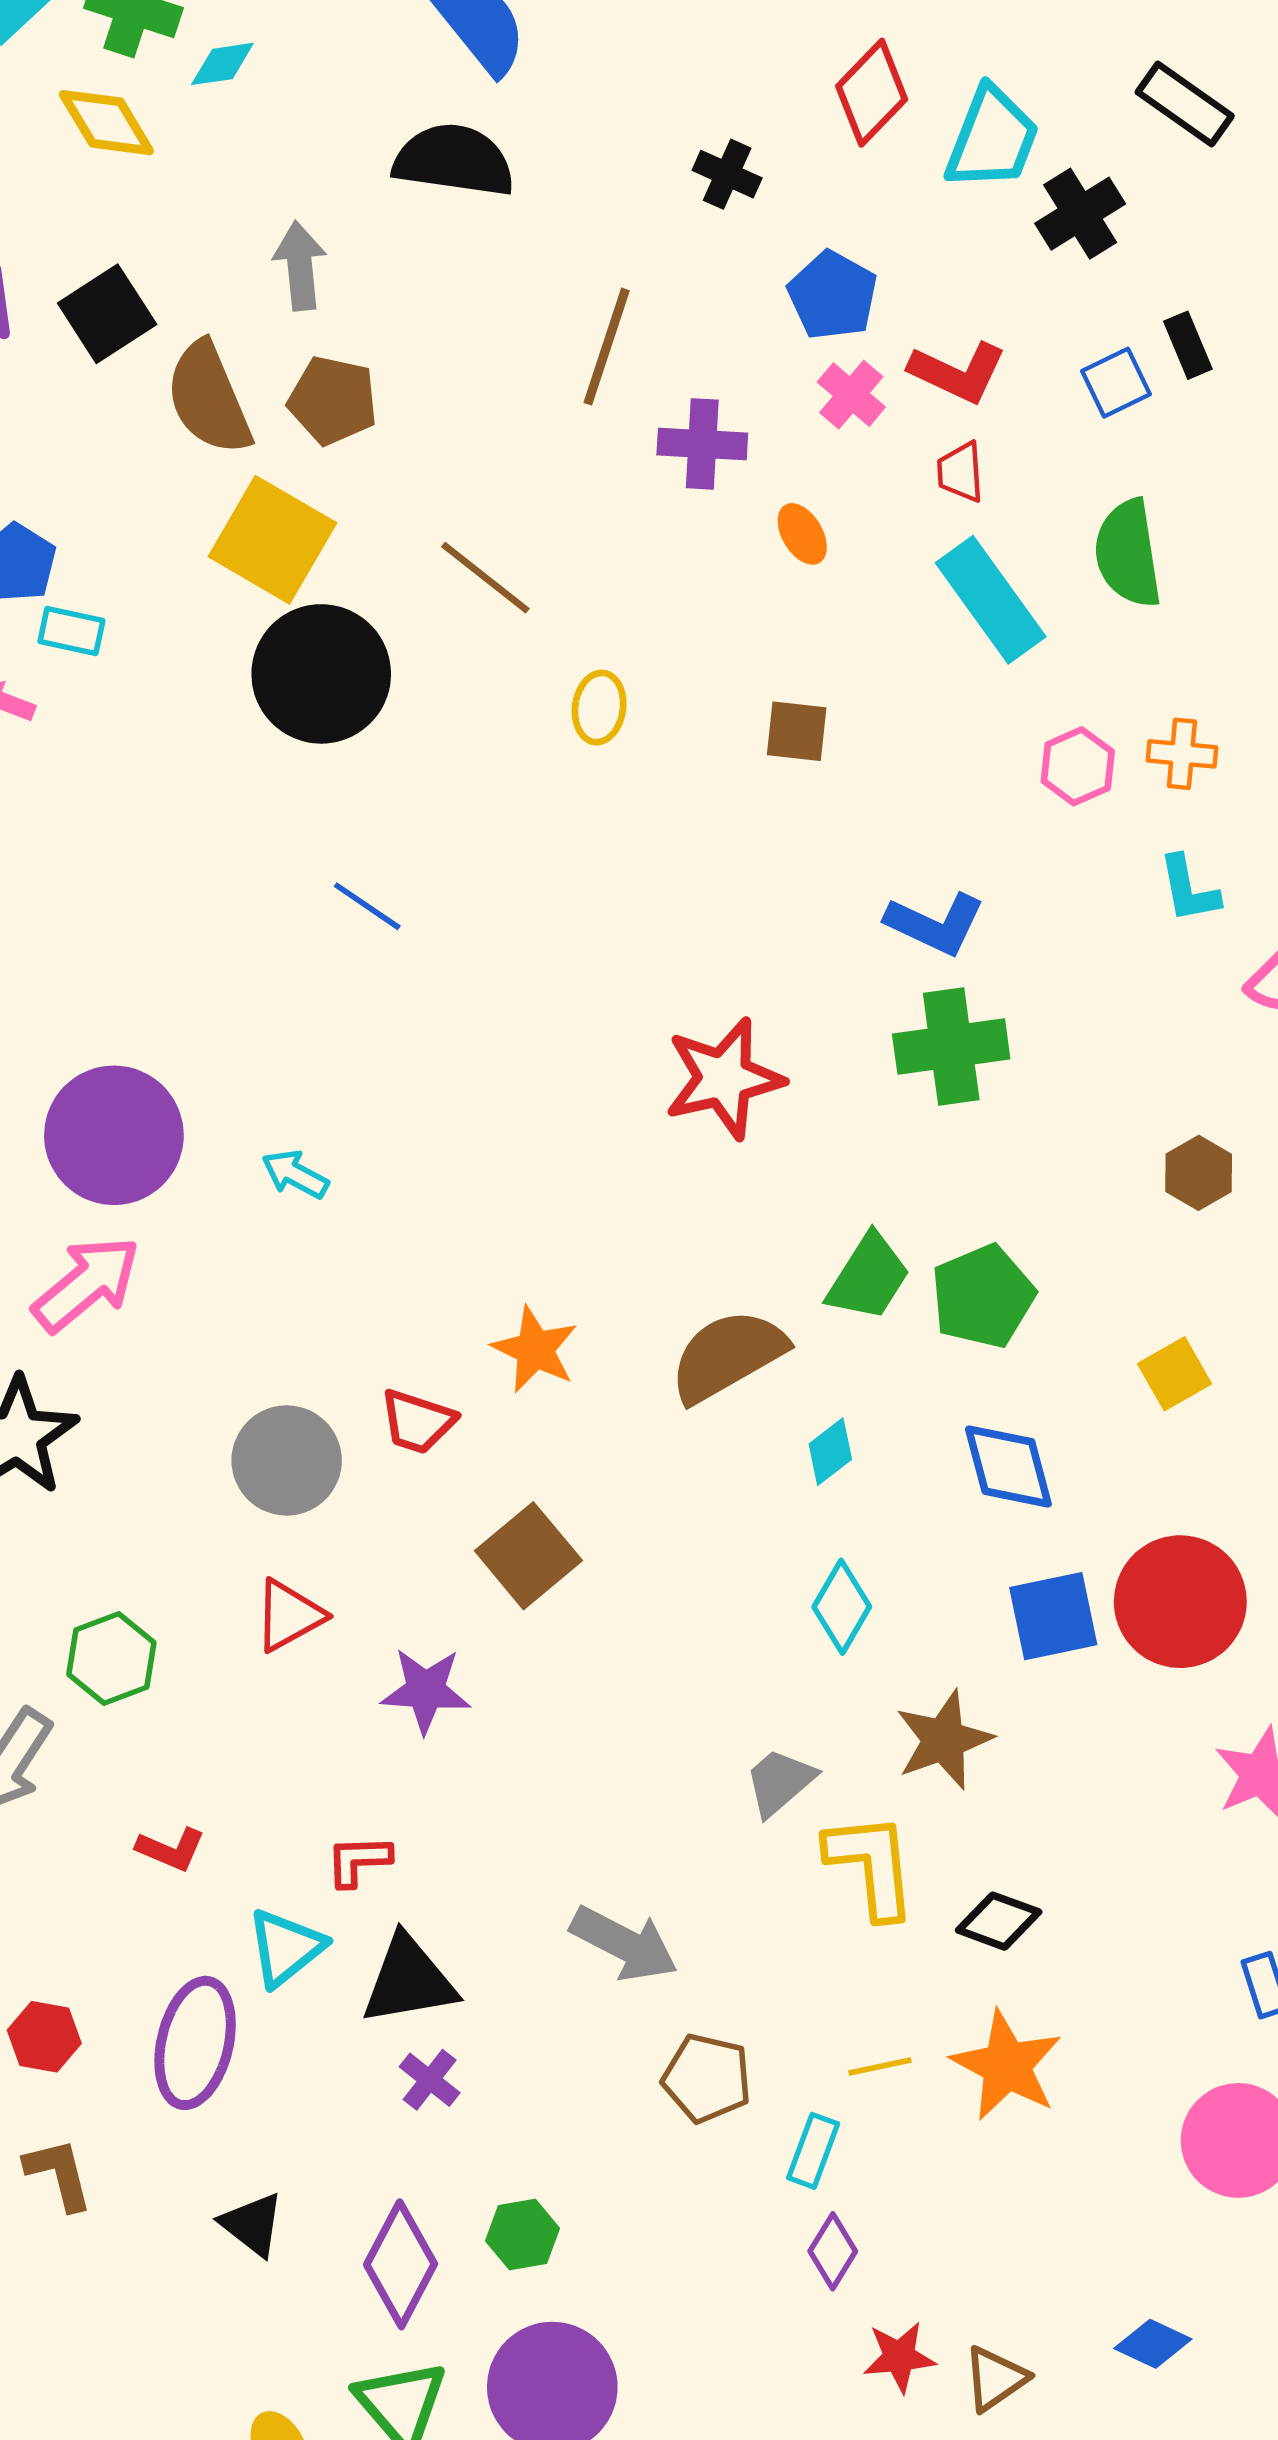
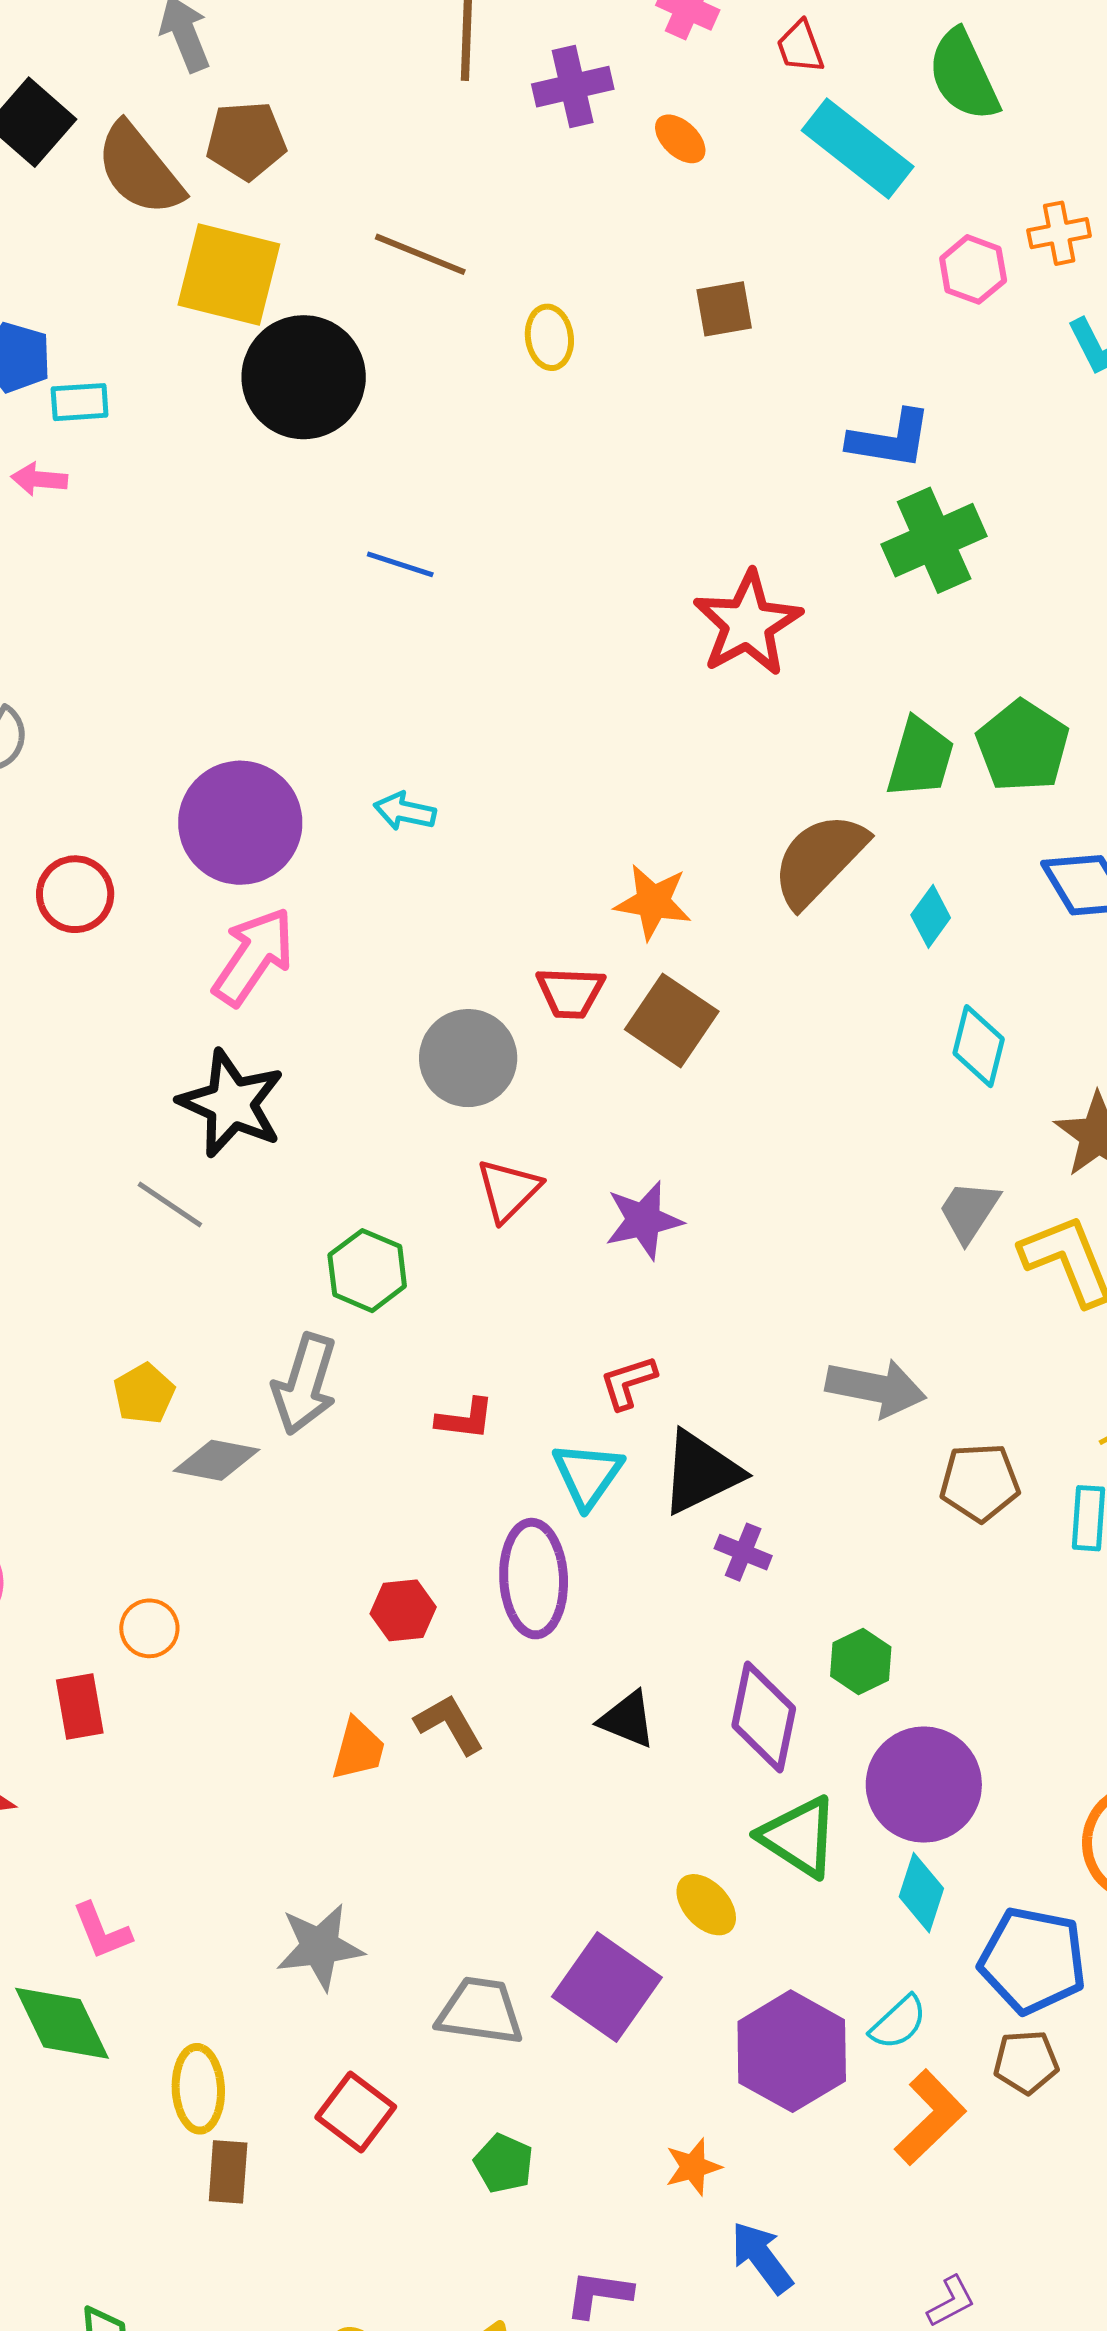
brown square: (528, 1556) -> (672, 1020), moved

